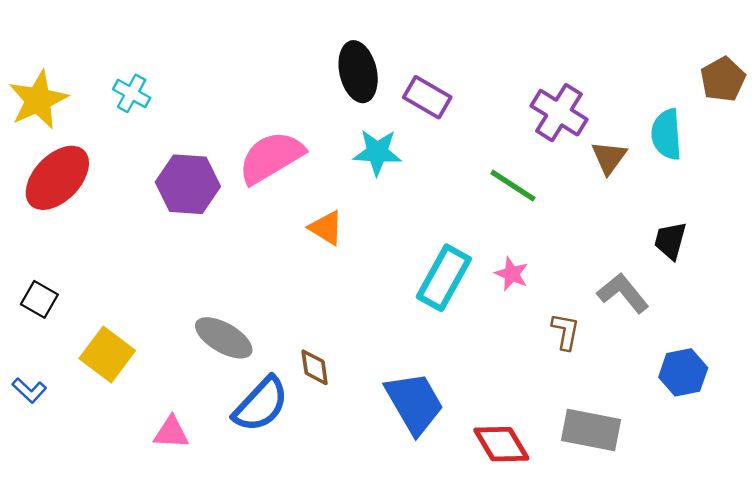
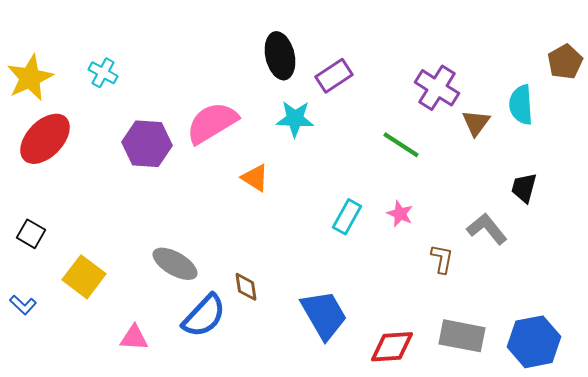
purple rectangle: (427, 97) -> (334, 76), turned -63
cyan rectangle: (444, 278) -> (347, 217), size x0.7
blue hexagon: (683, 372) -> (534, 342), moved, size x1.4
red diamond: (501, 444) -> (392, 347), turned -63

